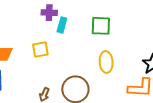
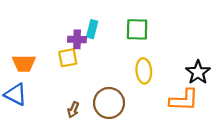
purple cross: (49, 13) -> (77, 39), moved

